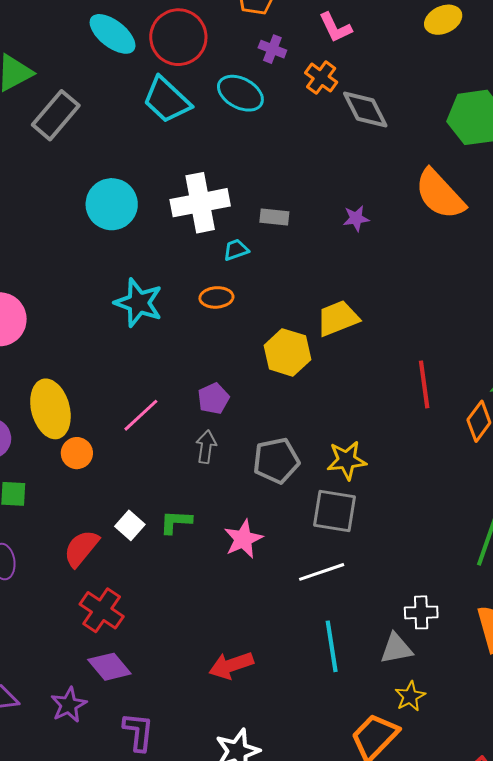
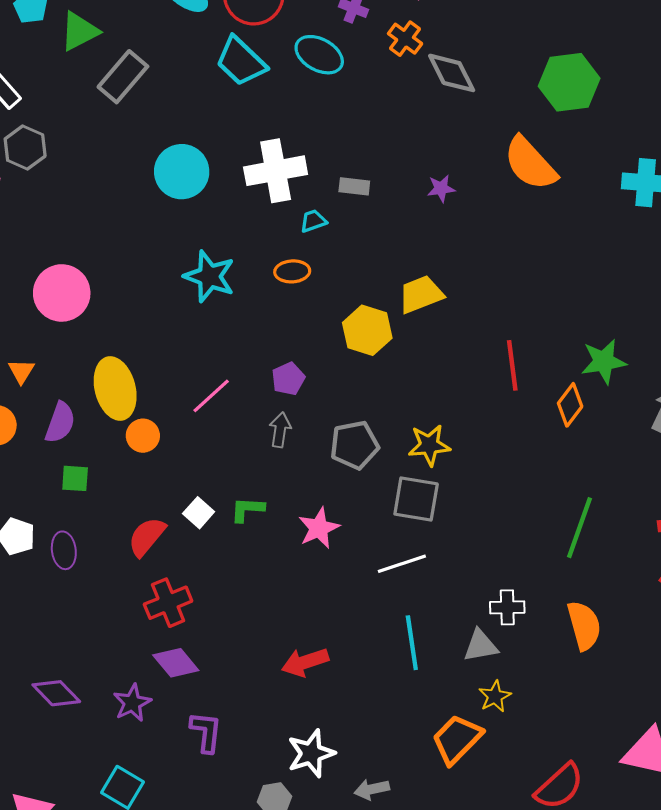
red cross: (102, 610) -> (168, 603), turned 33

